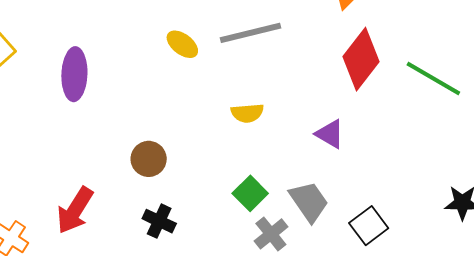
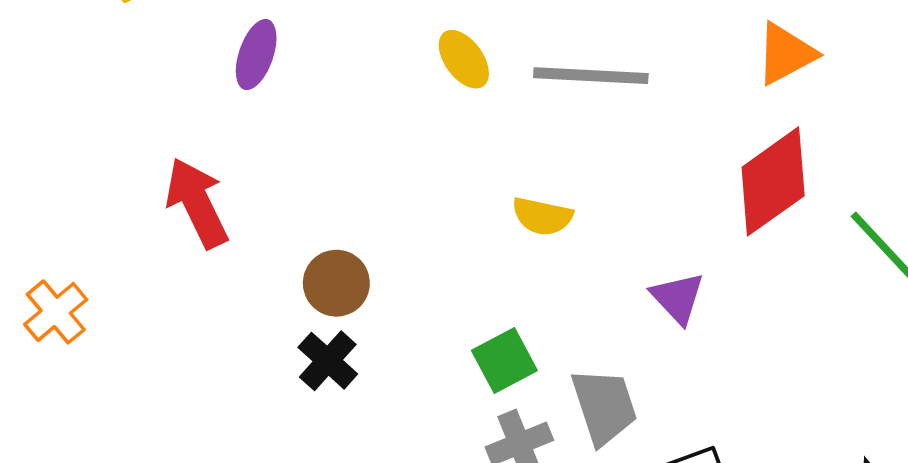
purple ellipse: (74, 74) -> (256, 54), size x0.7
brown circle: (149, 159) -> (336, 283), moved
red arrow: (75, 210) -> (197, 203), moved, turned 105

